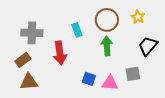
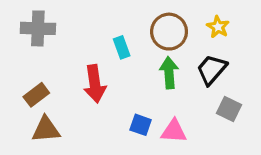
gray cross: (32, 33) -> (38, 28), moved
black trapezoid: (148, 46) -> (212, 70), moved
gray square: (133, 74) -> (229, 109), moved, turned 35

